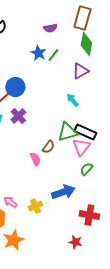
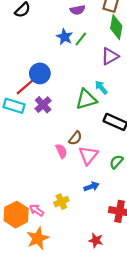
green triangle: (67, 132) -> (86, 99), moved
pink triangle: (81, 147) -> (88, 155), moved
blue arrow: (63, 192) -> (92, 187), size x0.6
pink arrow: (10, 202) -> (37, 210), moved
red star: (75, 242) -> (96, 240), moved

